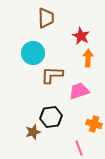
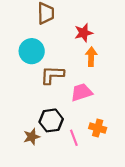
red star: (81, 36) -> (84, 33), turned 30
pink line: (79, 148) -> (74, 138), moved

